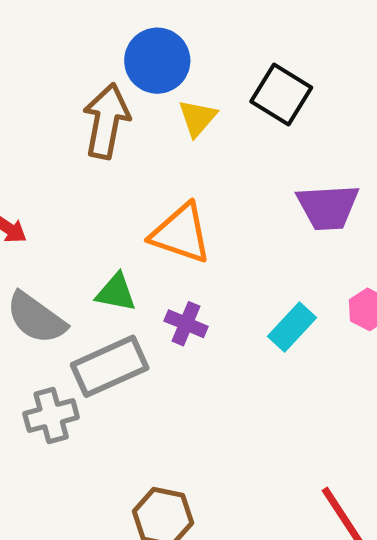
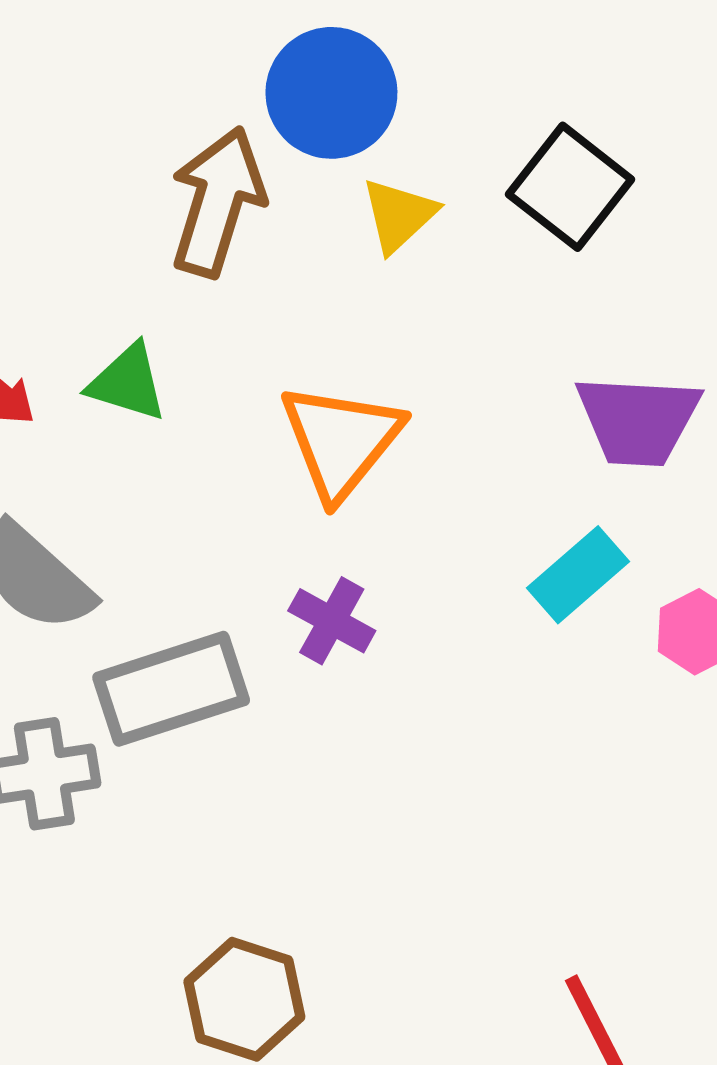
orange triangle: (181, 233) -> (341, 441), turned 44
green triangle: (116, 292) -> (128, 383), moved
cyan rectangle: (292, 327) -> (578, 575), moved

